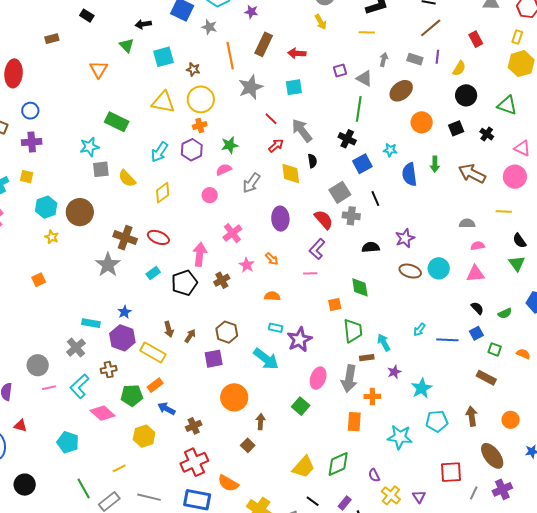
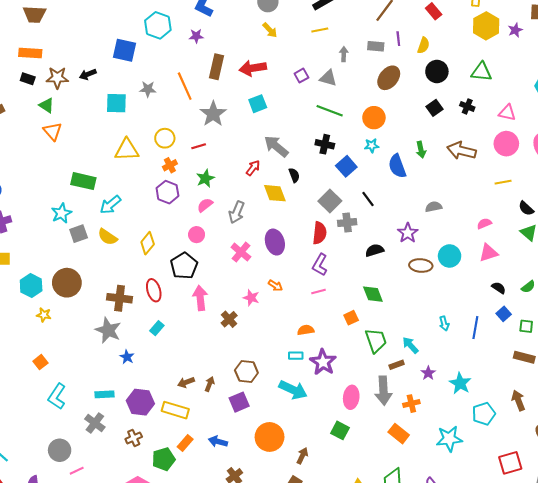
gray star: (209, 27) -> (148, 89), moved
green triangle: (127, 45) -> (47, 105), moved
red arrow: (297, 53) -> (253, 68), size x1.4
cyan square: (163, 57) -> (116, 103), turned 30
brown star: (193, 69) -> (57, 78), moved, size x1.5
brown ellipse: (401, 91) -> (389, 78), moved
yellow circle: (201, 99) -> (165, 138), size x0.7
green line: (359, 109) -> (330, 111), turned -65
red line: (271, 119) -> (199, 146), moved, turned -48
orange circle: (422, 122) -> (374, 118), moved
cyan arrow: (159, 152) -> (110, 205), moved, turned 30
red semicircle: (324, 220) -> (320, 233), turned 60
gray semicircle: (467, 223) -> (434, 207), moved
pink cross: (232, 233) -> (241, 252), moved
red ellipse: (158, 237) -> (154, 290), turned 65
black pentagon: (184, 283) -> (184, 266), moved
orange semicircle: (272, 296) -> (306, 330), moved
blue star: (124, 312) -> (127, 357), moved
brown arrow: (169, 329) -> (186, 382), turned 98
cyan arrow: (419, 330) -> (444, 323), turned -40
blue line: (447, 340) -> (475, 328), turned -70
cyan L-shape: (79, 386) -> (57, 396), moved
blue arrow: (166, 409) -> (218, 442), moved
brown arrow: (261, 422) -> (302, 456), turned 35
orange rectangle: (354, 422) -> (399, 434), turned -42

